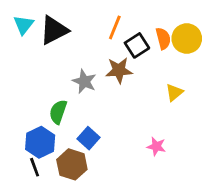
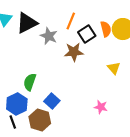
gray star: (84, 81) -> (49, 36), moved
yellow triangle: (174, 92) -> (114, 68), turned -32

